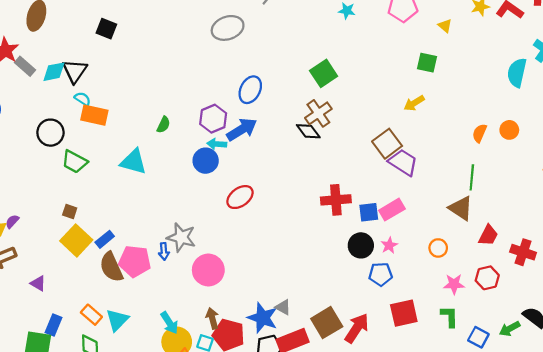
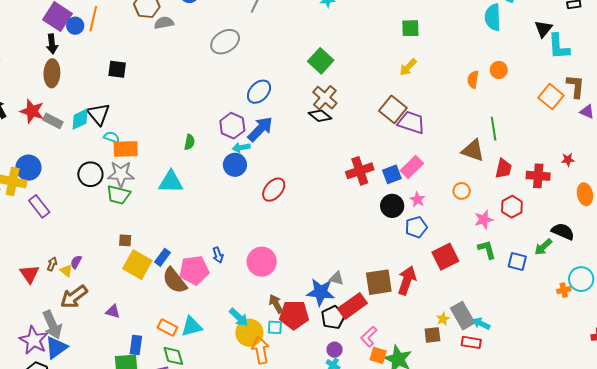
blue ellipse: (250, 90) -> (259, 92), turned 30
green line: (472, 177) -> (494, 129), moved
gray star: (181, 237) -> (121, 174), moved
cyan triangle: (117, 320) -> (192, 326), turned 45
brown square: (327, 323) -> (379, 282), turned 36

